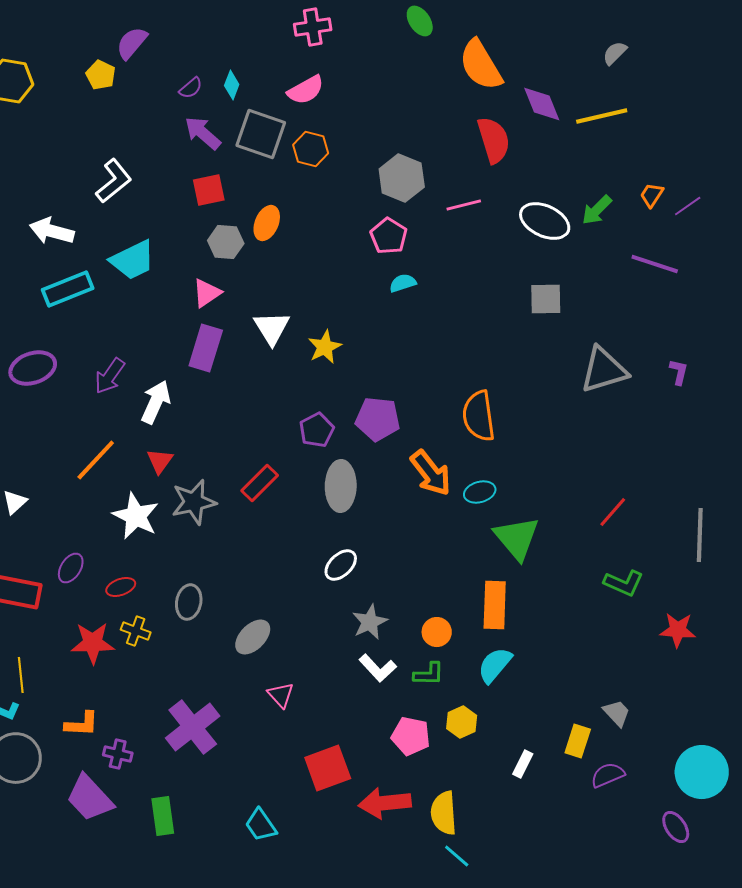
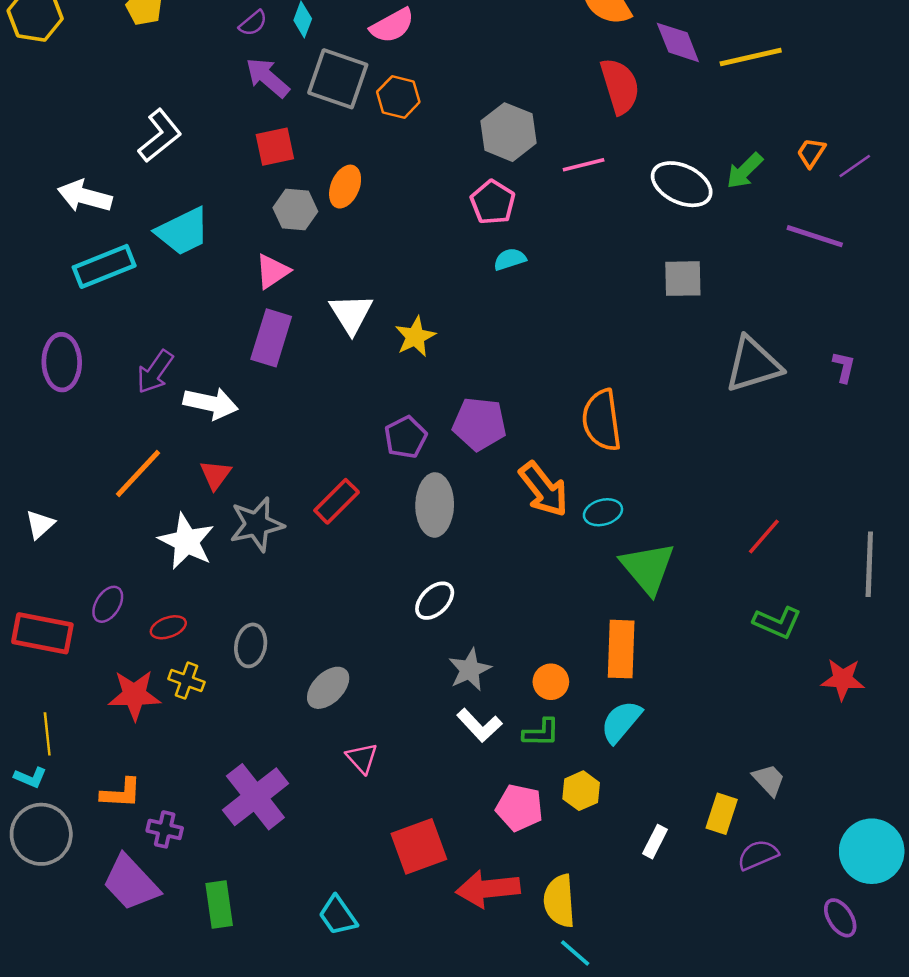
purple ellipse: (33, 368) -> (62, 362), turned -72
white arrow: (156, 402) -> (211, 403), turned 78

